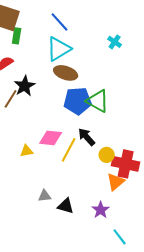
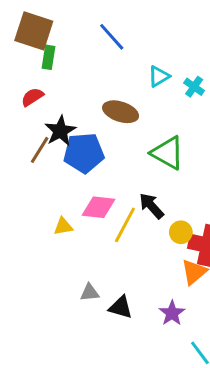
cyan cross: (115, 42) -> (194, 87), moved
cyan triangle: (59, 49) -> (159, 76), moved, size x0.6
blue pentagon: (78, 101) -> (84, 153), moved

